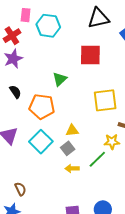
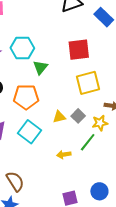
cyan hexagon: (48, 26) -> (22, 48), moved
red square: (90, 55) -> (79, 50), moved
gray square: (68, 148) -> (78, 116), moved
brown semicircle: (20, 189) -> (15, 181), size x1.5

